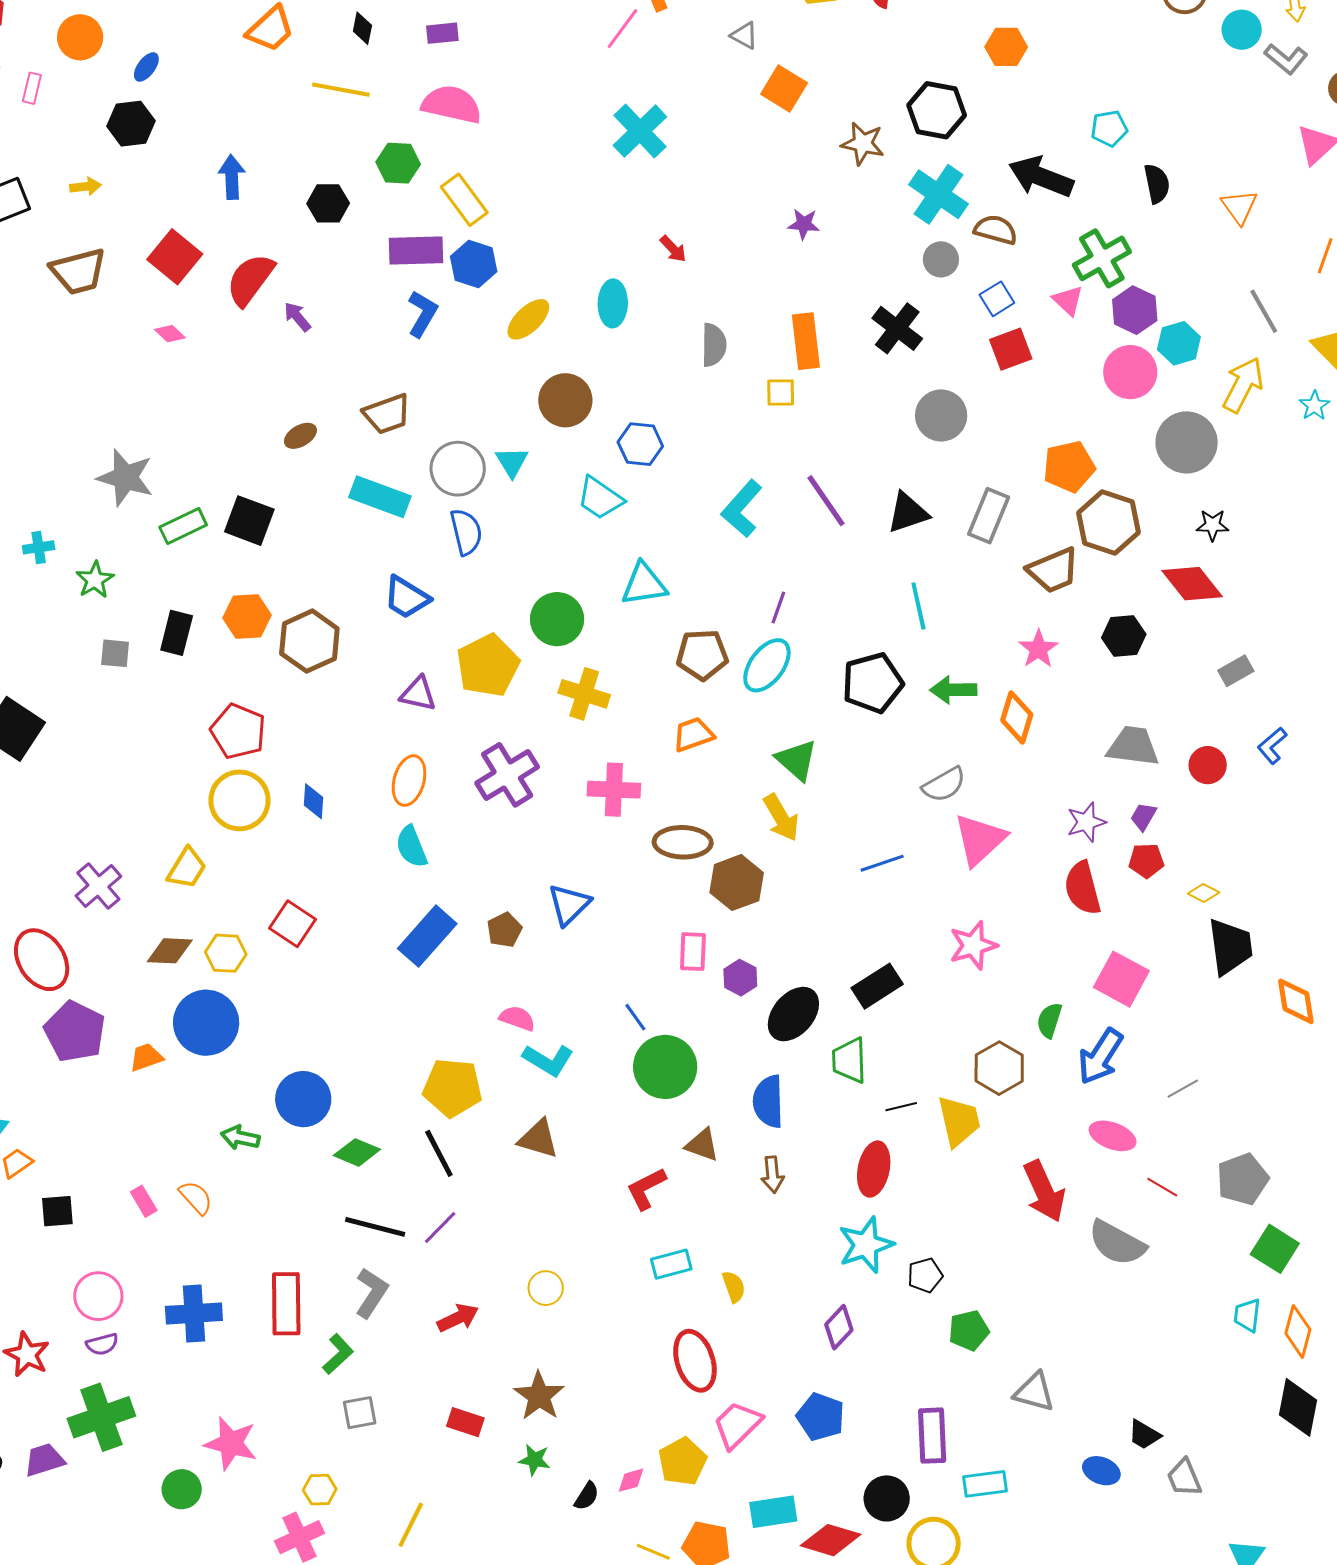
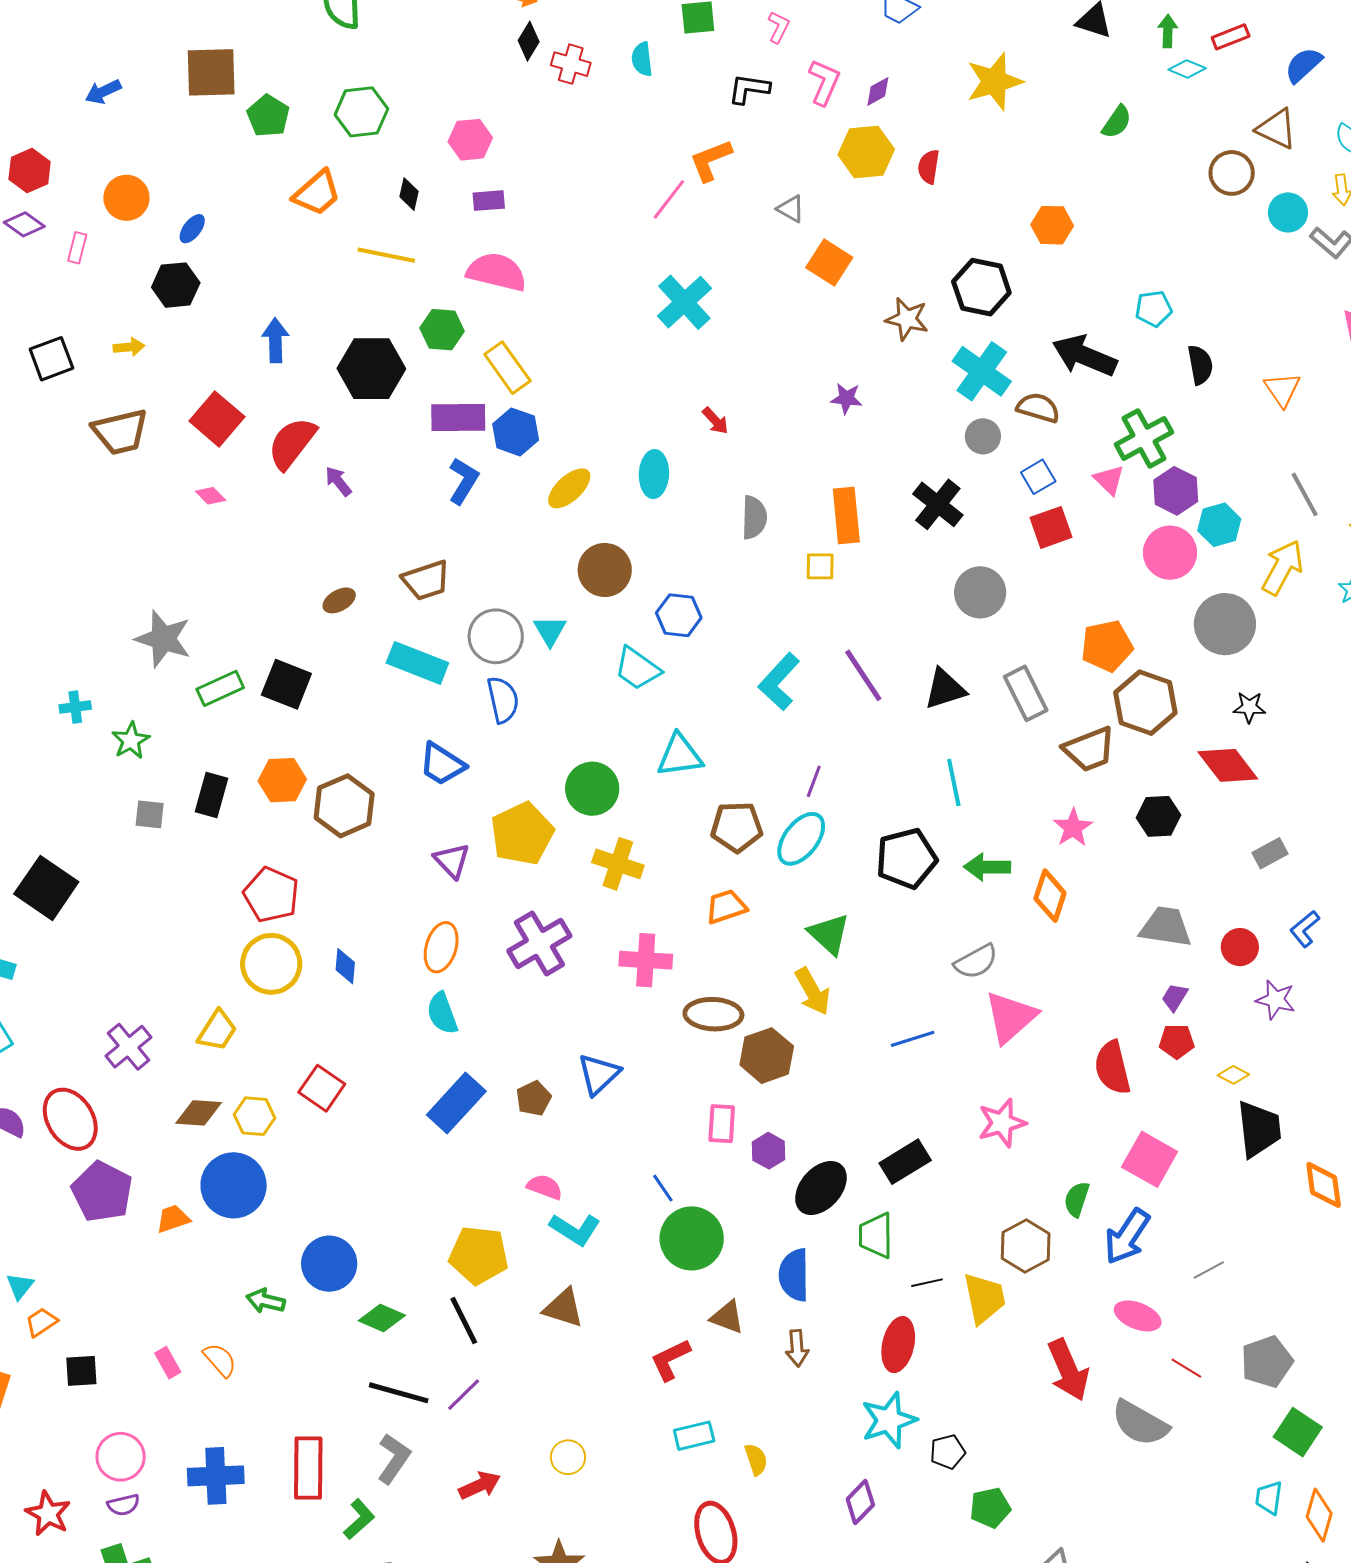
black hexagon: (328, 203) -> (371, 369), size x1.6
gray rectangle: (989, 516) -> (1026, 693), turned -50
purple triangle: (418, 694) -> (452, 861), turned 33
purple star: (1086, 822) -> (1276, 1000), moved, turned 30

